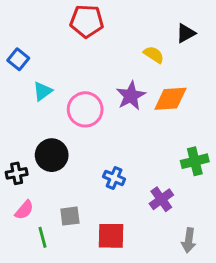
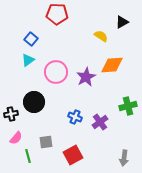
blue square: (18, 59) -> (31, 39), moved
purple star: (131, 96) -> (86, 77), moved
purple cross: (161, 199) -> (100, 122), moved
red square: (111, 236) -> (73, 155), turned -30

